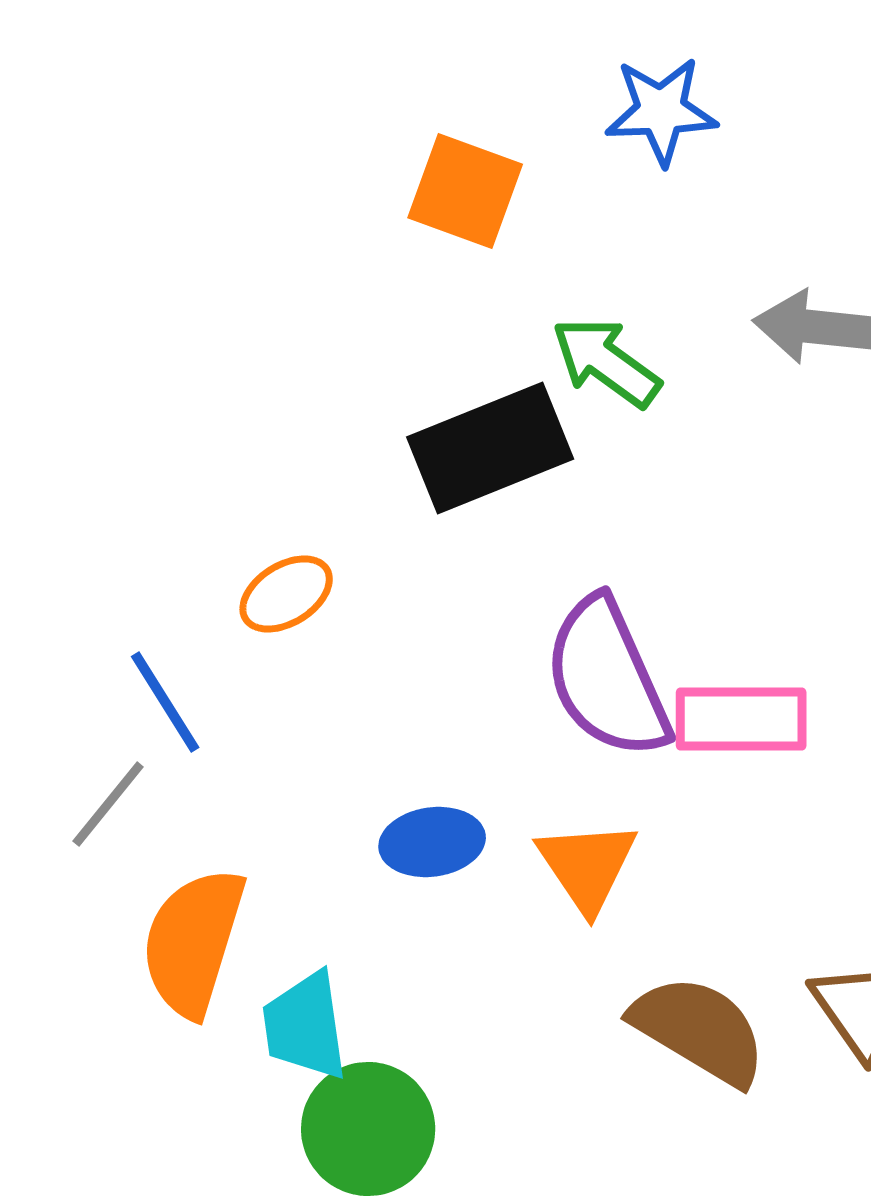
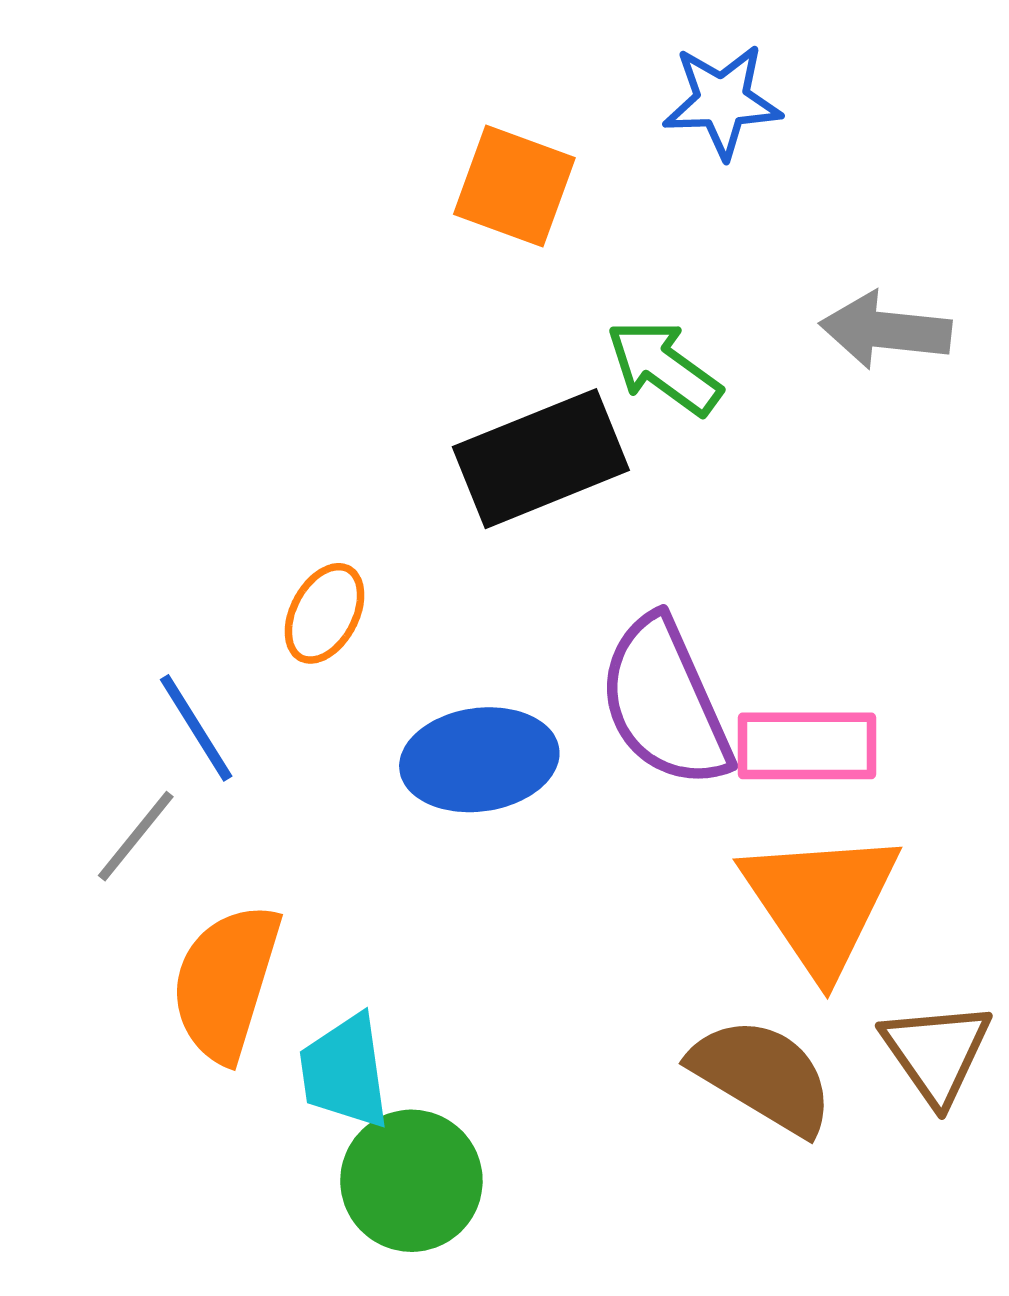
orange ellipse: (286, 594) -> (325, 613), turned -30
blue ellipse: (432, 842) -> (479, 760), moved, size x1.4
orange triangle: (587, 866) -> (821, 902), moved, size x1.5

